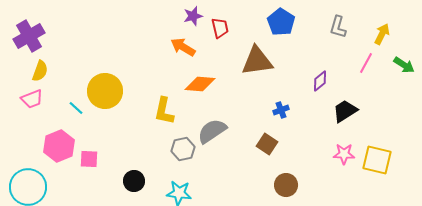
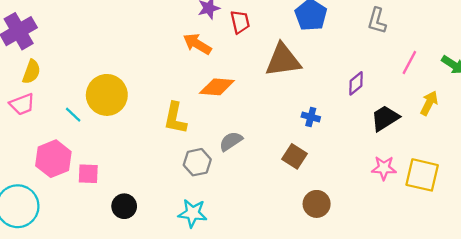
yellow arrow: (382, 34) -> (429, 103), moved
blue cross: (281, 110) -> (311, 117), turned 35
gray semicircle: (212, 131) -> (231, 141), size x0.7
black circle: (134, 181) -> (124, 206), moved

